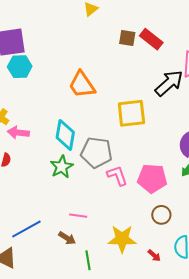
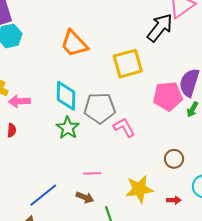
pink pentagon: (152, 178) -> (168, 96), moved
red arrow: (154, 256) -> (174, 200), turned -32

